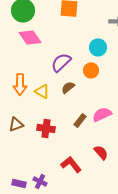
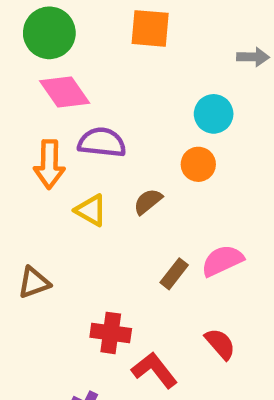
purple semicircle: (61, 62) -> (102, 142), moved, turned 50
orange arrow: (20, 84) -> (49, 164), moved
red cross: (46, 128) -> (111, 333), moved

